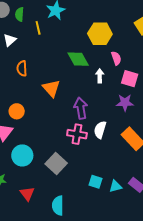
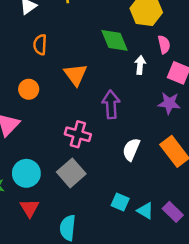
orange circle: (17, 111) -> (29, 89), moved
white semicircle: (100, 130) -> (131, 149), moved
pink cross: (77, 134) -> (78, 134), moved
cyan circle: (22, 155) -> (26, 173), moved
cyan triangle: (115, 186) -> (145, 211), turned 40

